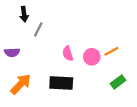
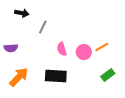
black arrow: (24, 14) -> (22, 13), turned -72
gray line: (38, 29) -> (43, 27), moved

